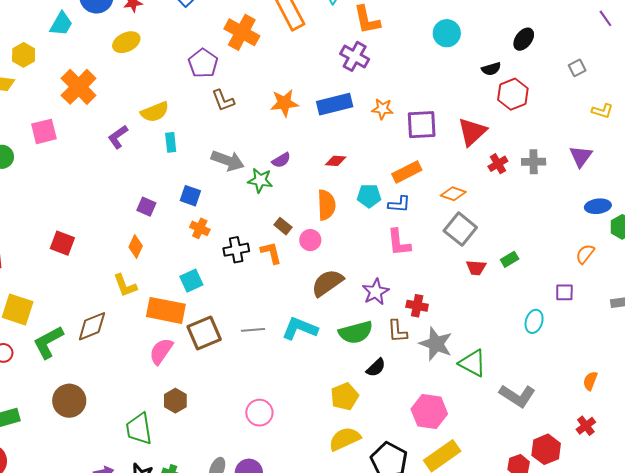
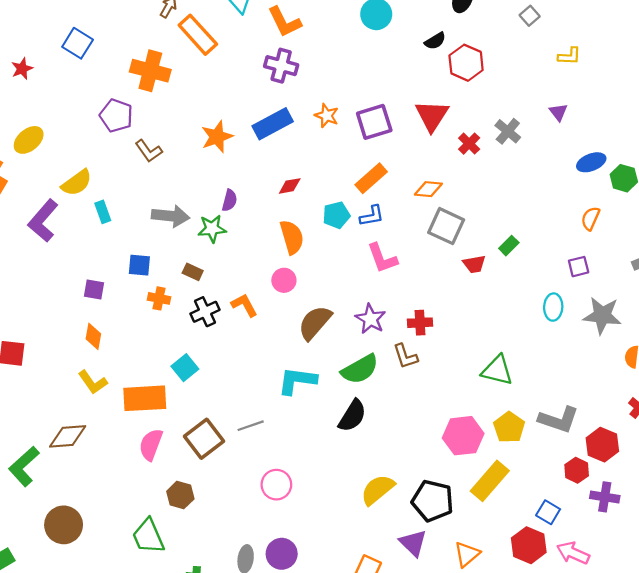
yellow ellipse: (126, 42) -> (29, 140), moved
orange star: (382, 109) -> (327, 116), turned 30
purple L-shape: (118, 137) -> (43, 221), size x1.5
purple triangle: (581, 156) -> (558, 112), size x0.7
purple semicircle: (281, 160) -> (230, 200), turned -30
gray cross: (534, 162) -> (508, 131), turned -35
brown rectangle: (283, 226) -> (193, 272), moved
cyan square: (191, 281) -> (185, 368), moved
brown diamond: (92, 326) -> (68, 436), turned 32
gray line: (253, 330) -> (251, 426), moved
brown square: (204, 333) -> (204, 439), moved
gray star: (436, 344) -> (602, 315), moved
black semicircle: (376, 368) -> (352, 416), moved, size x1.4
yellow pentagon: (345, 396) -> (509, 427), moved
gray L-shape: (517, 396) -> (559, 420), moved

